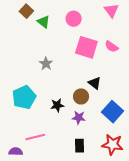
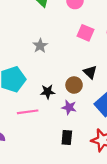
pink square: (86, 47) -> (86, 33), size x0.7
pink line: (35, 137) -> (28, 112), moved

